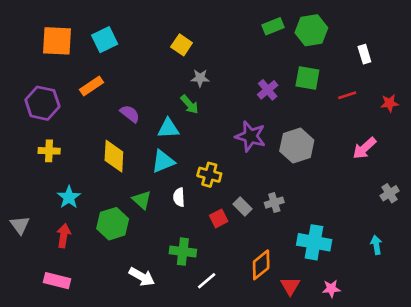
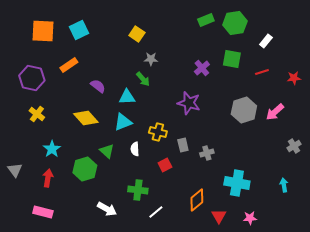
white rectangle: (364, 54) -> (266, 41), moved, turned 56
gray hexagon: (297, 146) -> (244, 110), moved
yellow cross: (49, 151) -> (37, 114), turned 35
yellow diamond: (114, 156) -> (86, 118), turned -45
gray rectangle: (242, 207) -> (183, 145), moved, turned 32

